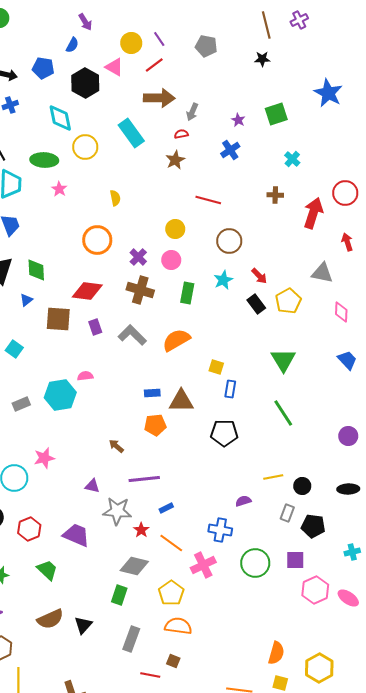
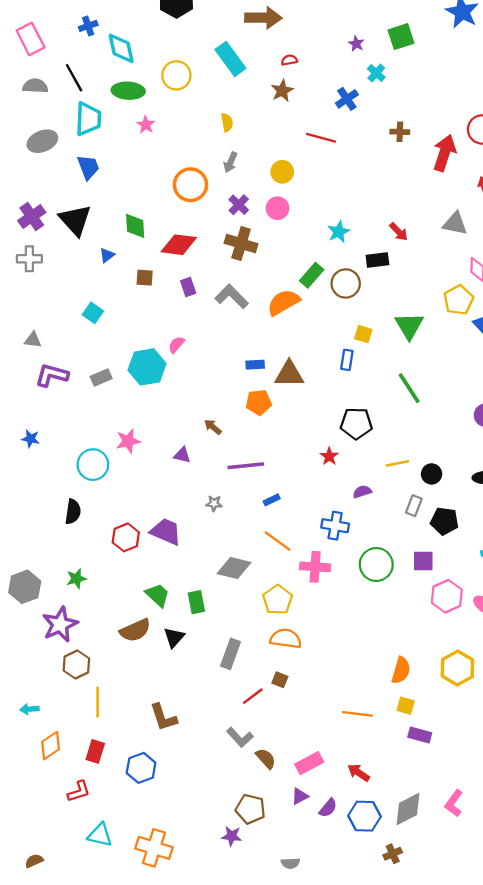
gray arrow: (192, 112) -> (230, 162), moved
cyan diamond: (60, 118) -> (121, 48), moved
blue cross: (230, 150) -> (347, 99), moved
cyan cross: (292, 159) -> (376, 73), moved
yellow semicircle: (115, 198) -> (227, 122), moved
brown circle: (229, 241) -> (346, 283), moved
green diamond: (36, 270) -> (135, 226), moved
red arrow: (259, 276) -> (399, 232), moved
green rectangle: (187, 293) -> (312, 275), moved, turned 30
yellow pentagon: (288, 301) -> (459, 300), moved
black rectangle: (256, 304) -> (377, 260), turned -60
brown square: (58, 319) -> (145, 278), size x0.6
yellow square: (216, 367) -> (363, 334), moved
pink semicircle: (85, 376) -> (176, 345), turned -42
black pentagon: (224, 433) -> (356, 423), moved
purple triangle: (92, 486) -> (182, 455), moved
gray star: (117, 511) -> (214, 503), size x0.5
red hexagon: (29, 529) -> (126, 537), moved
red star: (141, 530) -> (329, 456), moved
pink cross: (203, 565) -> (315, 567), turned 30
green trapezoid: (47, 570) -> (158, 595), moved
green rectangle: (119, 595) -> (196, 602), moved, turned -30
yellow hexagon: (319, 668) -> (457, 668), moved
red line: (150, 675) -> (253, 696), turned -48

